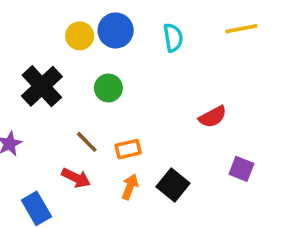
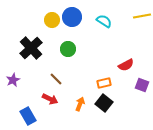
cyan semicircle: (173, 38) -> (104, 21), turned -49
orange rectangle: (128, 149) -> (104, 83), moved
purple square: (241, 169) -> (142, 85), moved

